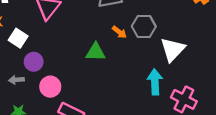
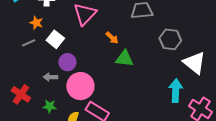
orange arrow: (119, 32) -> (112, 38), moved
white triangle: (173, 50) -> (194, 63), turned -40
pink circle: (50, 87) -> (80, 86), size x1.4

